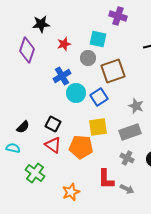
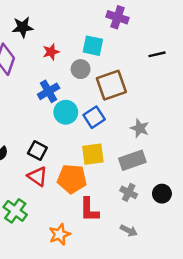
red L-shape: (106, 179) -> (89, 210), moved

